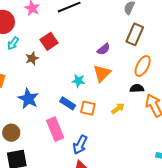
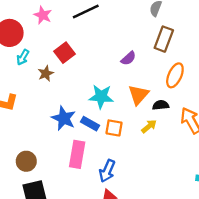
orange triangle: (102, 73) -> (138, 95), moved
cyan star: (78, 81) -> (101, 97), size x1.5
black semicircle: (137, 88) -> (161, 105), moved
blue star: (28, 99) -> (64, 118), moved
pink rectangle: (55, 129) -> (77, 154), turned 35

